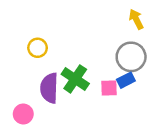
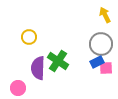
pink square: (109, 88) -> (106, 68), moved

